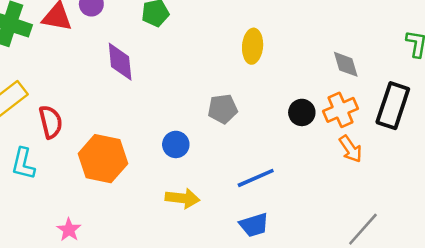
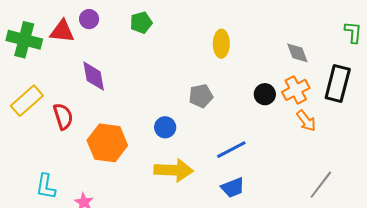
purple diamond: (120, 62) -> (94, 76), moved
cyan L-shape: (23, 164) -> (46, 187), moved
yellow arrow: (182, 198) -> (174, 170), size x1.4

